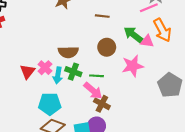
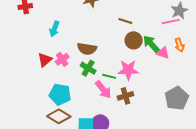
orange arrow: (162, 30) -> (179, 45), size x0.6
brown circle: (107, 47) -> (134, 40), moved
pink star: (133, 66) -> (128, 70), moved
cyan arrow: (58, 75) -> (54, 29), moved
brown cross: (102, 104) -> (125, 96), moved, turned 35

